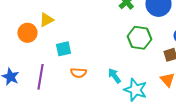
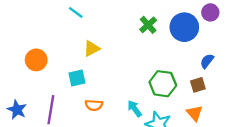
yellow triangle: (46, 20) -> (92, 49), moved
green hexagon: (139, 38) -> (163, 84), moved

